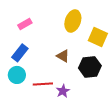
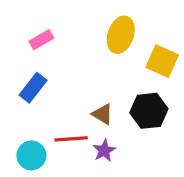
brown triangle: (63, 56) -> (103, 114), moved
cyan circle: (17, 75) -> (31, 155), moved

